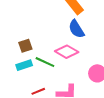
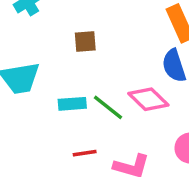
brown square: (25, 46) -> (85, 42), moved

